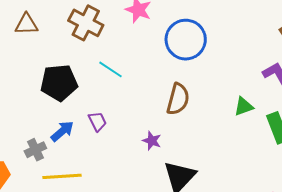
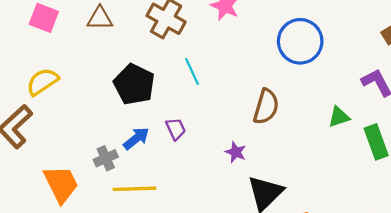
blue circle: (186, 40) -> (300, 41), moved
cyan line: (110, 69) -> (192, 71), turned 30
black pentagon: (59, 83) -> (134, 84), turned 30

